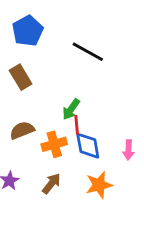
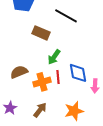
brown rectangle: (21, 77) -> (41, 33), moved, turned -36
red line: (77, 125) -> (58, 77), moved
blue diamond: (88, 146) -> (78, 73), moved

